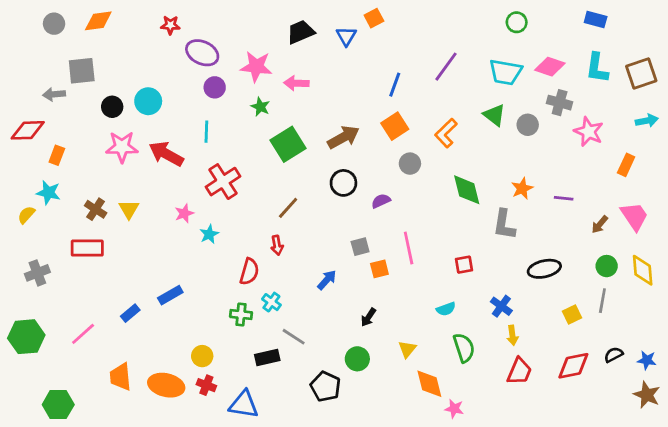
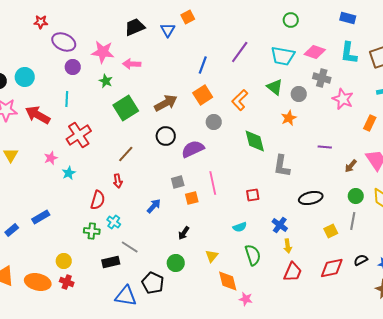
orange star: (522, 188) -> (289, 118), moved
purple semicircle: (381, 201) -> (193, 149), size x1.6
blue triangle: (244, 405) -> (126, 296), moved

